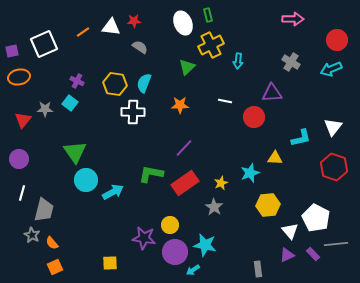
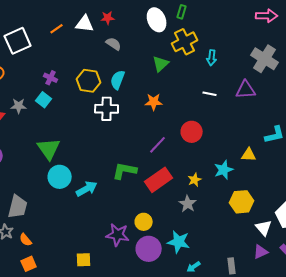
green rectangle: (208, 15) -> (182, 12), turned 32
gray cross: (291, 62) -> (265, 59), size x1.5
white line: (225, 101) -> (210, 94), moved
red circle: (254, 117) -> (192, 132), moved
cyan arrow: (193, 270) -> (194, 267), moved

